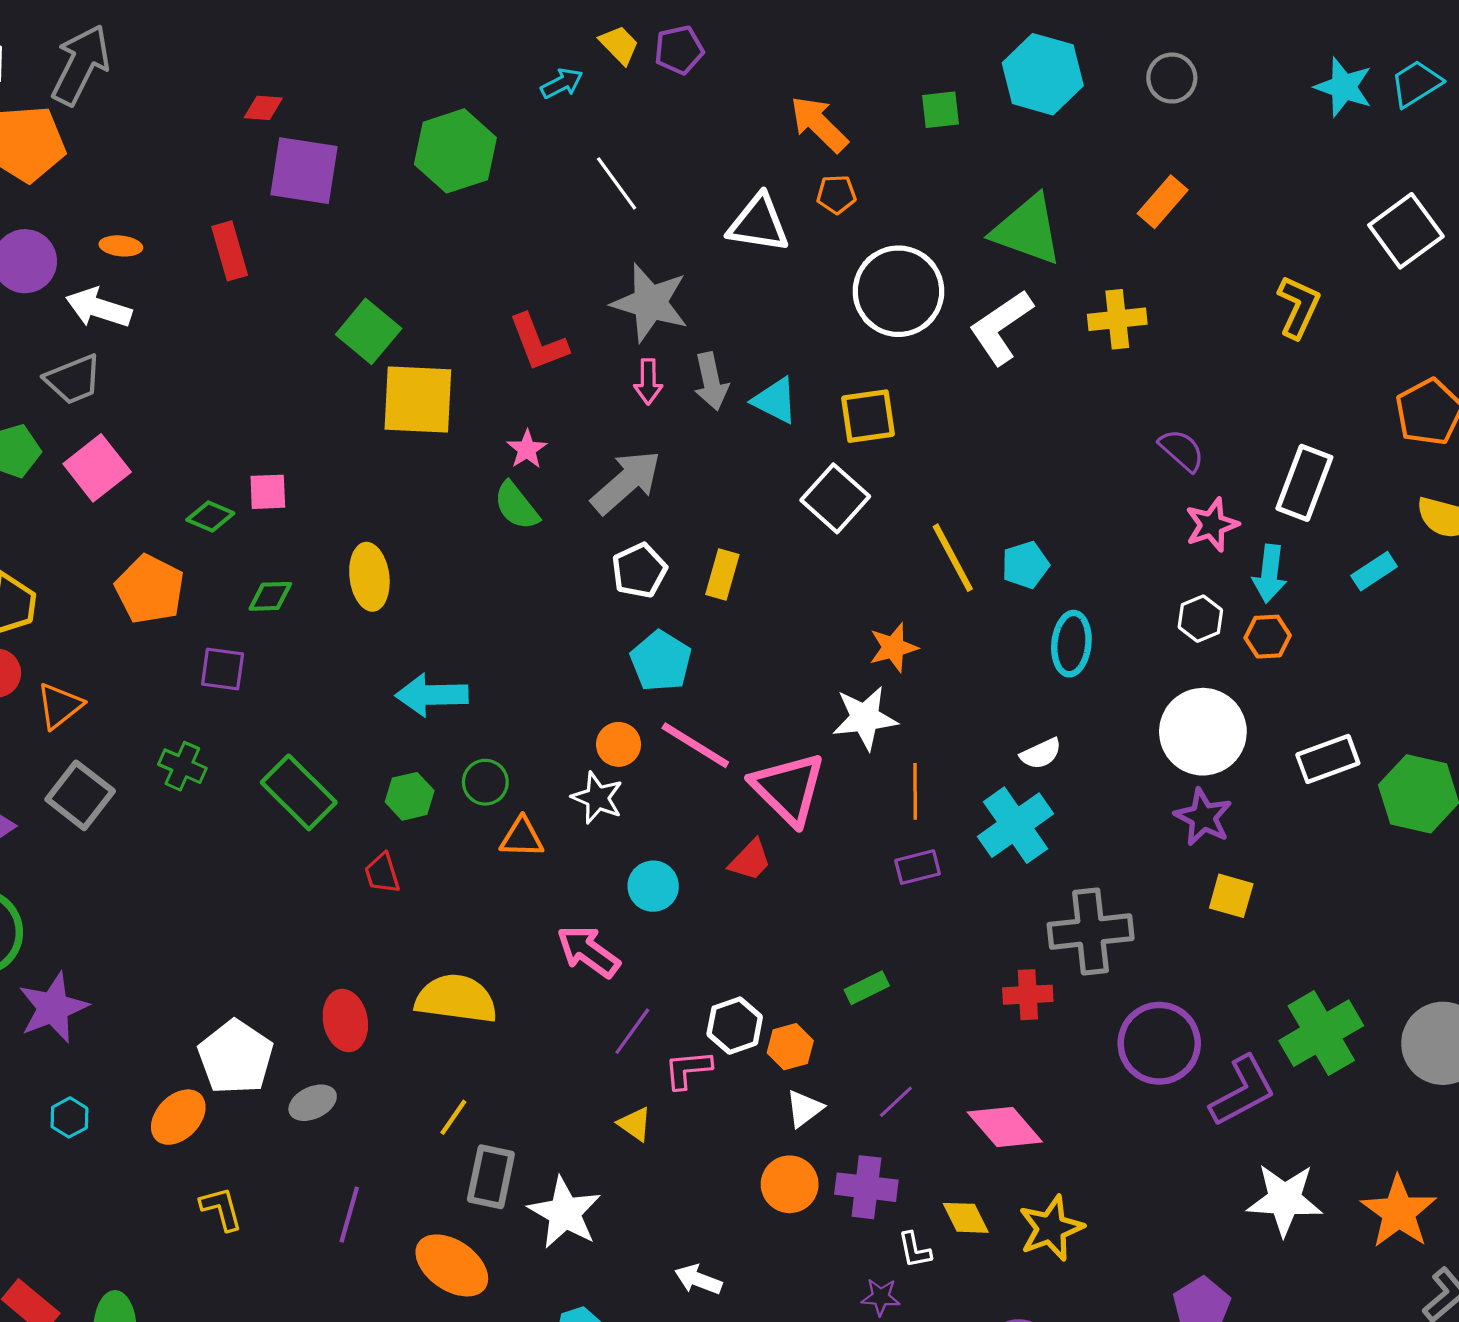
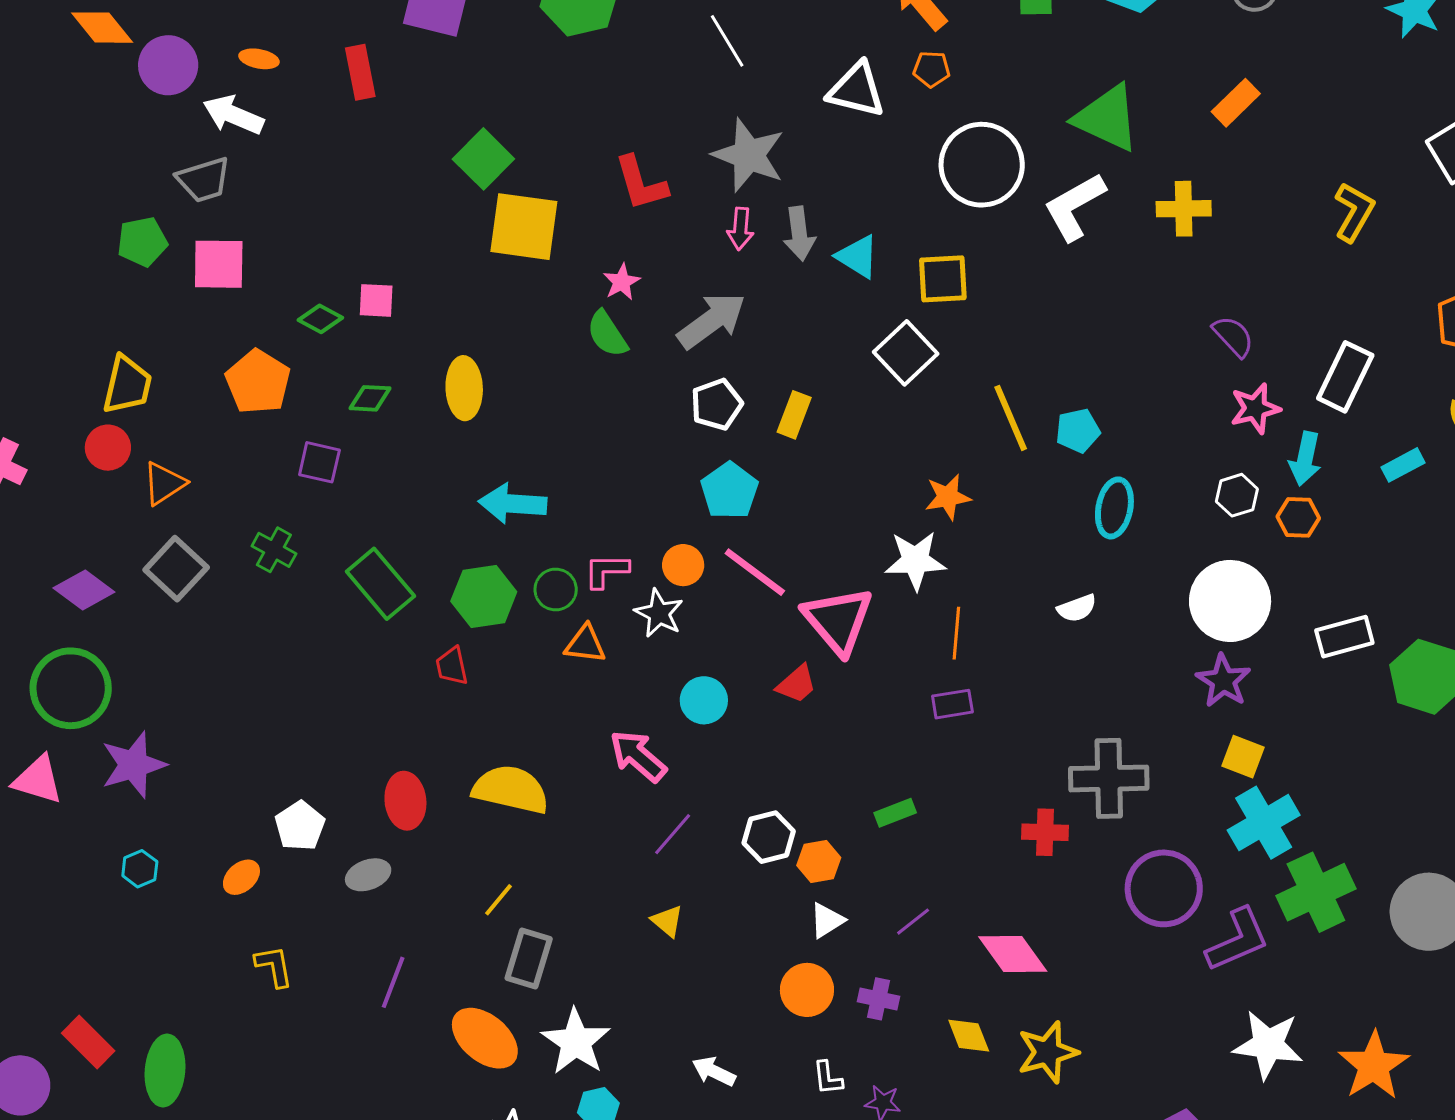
pink square: (97, 468) -> (219, 264), turned 34
green hexagon: (410, 796) -> (484, 597), size x1.4
cyan cross: (1016, 825) -> (1264, 823), moved
white pentagon: (236, 1057) -> (300, 826), size x0.7
pink L-shape: (688, 1069) -> (606, 571), moved
orange ellipse: (178, 1117) -> (241, 877), size x0.7
purple cross: (866, 1187) -> (878, 999), size x0.7
white star: (565, 1213) -> (576, 1042), moved
white L-shape: (915, 1250) -> (828, 1078), moved

